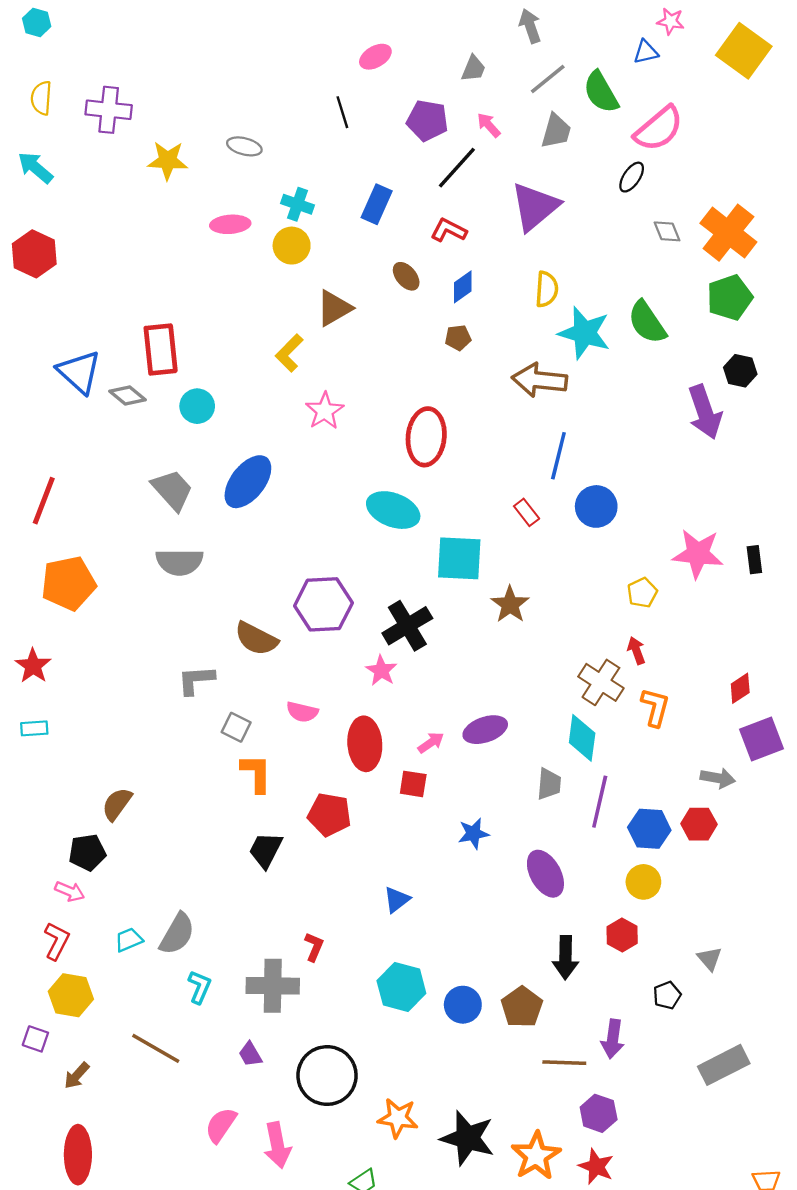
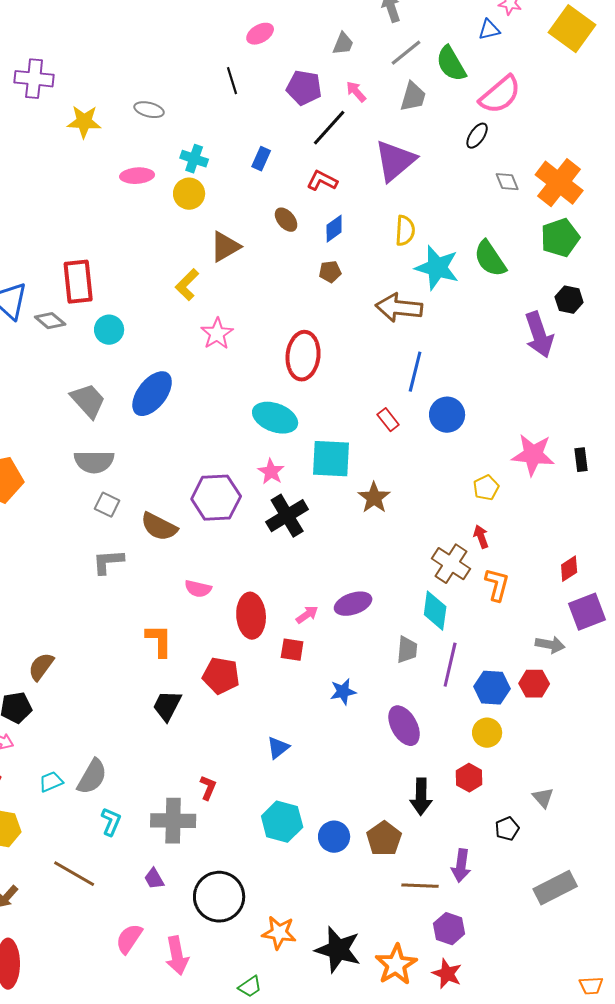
blue rectangle: (377, 204) -> (261, 159), size x0.7
pink star: (381, 671) -> (271, 472), moved
gray square: (236, 727) -> (107, 505), moved

